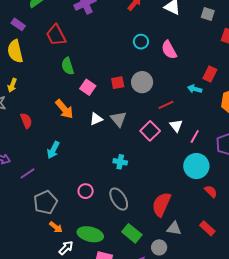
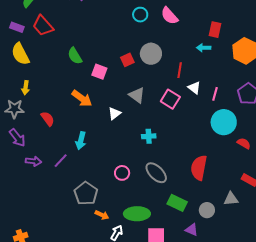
red trapezoid: (56, 35) -> (43, 26), moved
red line: (166, 105) -> (180, 70), turned -42
white triangle: (96, 119) -> (114, 113), moved
purple line: (27, 173) -> (61, 161), moved
gray triangle: (174, 228) -> (231, 199), moved

